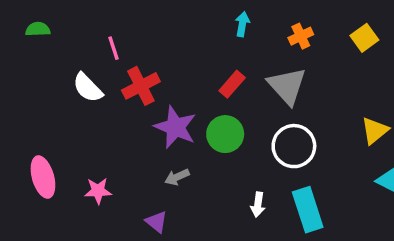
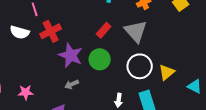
white semicircle: (88, 88) -> (20, 32), turned -30
yellow triangle: (375, 131) -> (167, 72), moved

